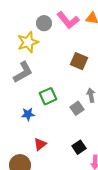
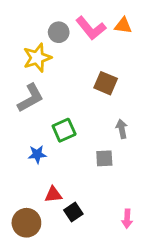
gray square: (77, 108) -> (104, 158), moved, turned 32
red triangle: (40, 144) -> (53, 195), turned 32
black square: (79, 147) -> (73, 212), moved

